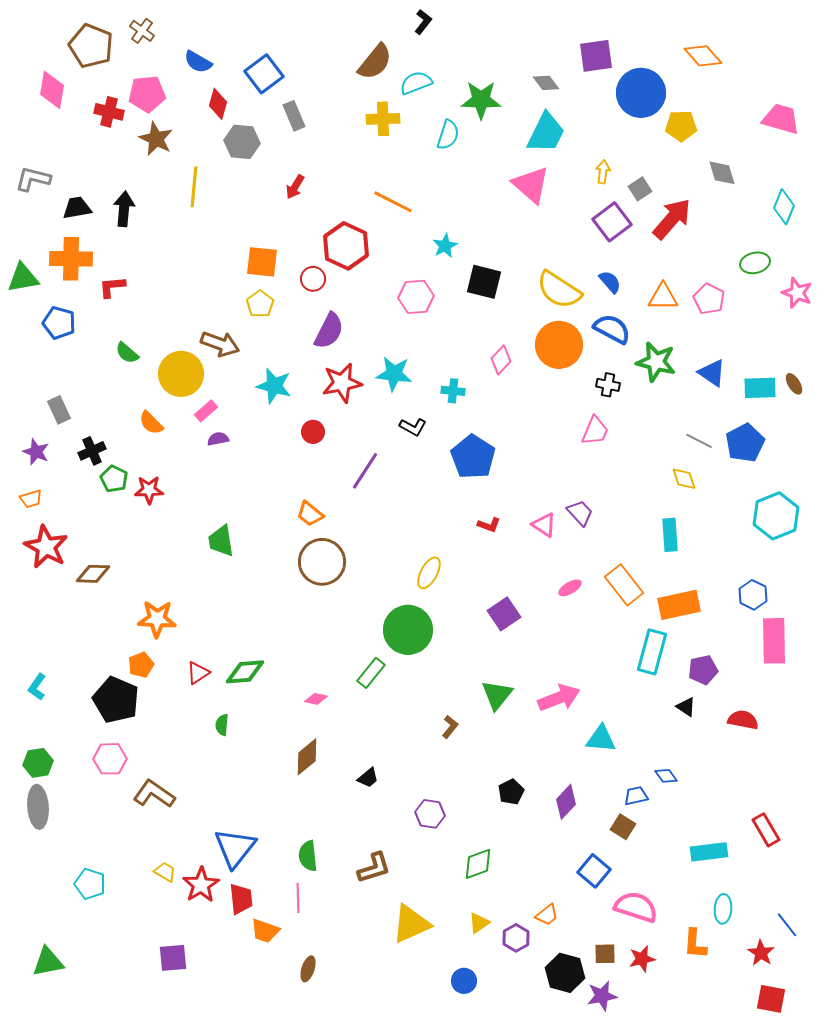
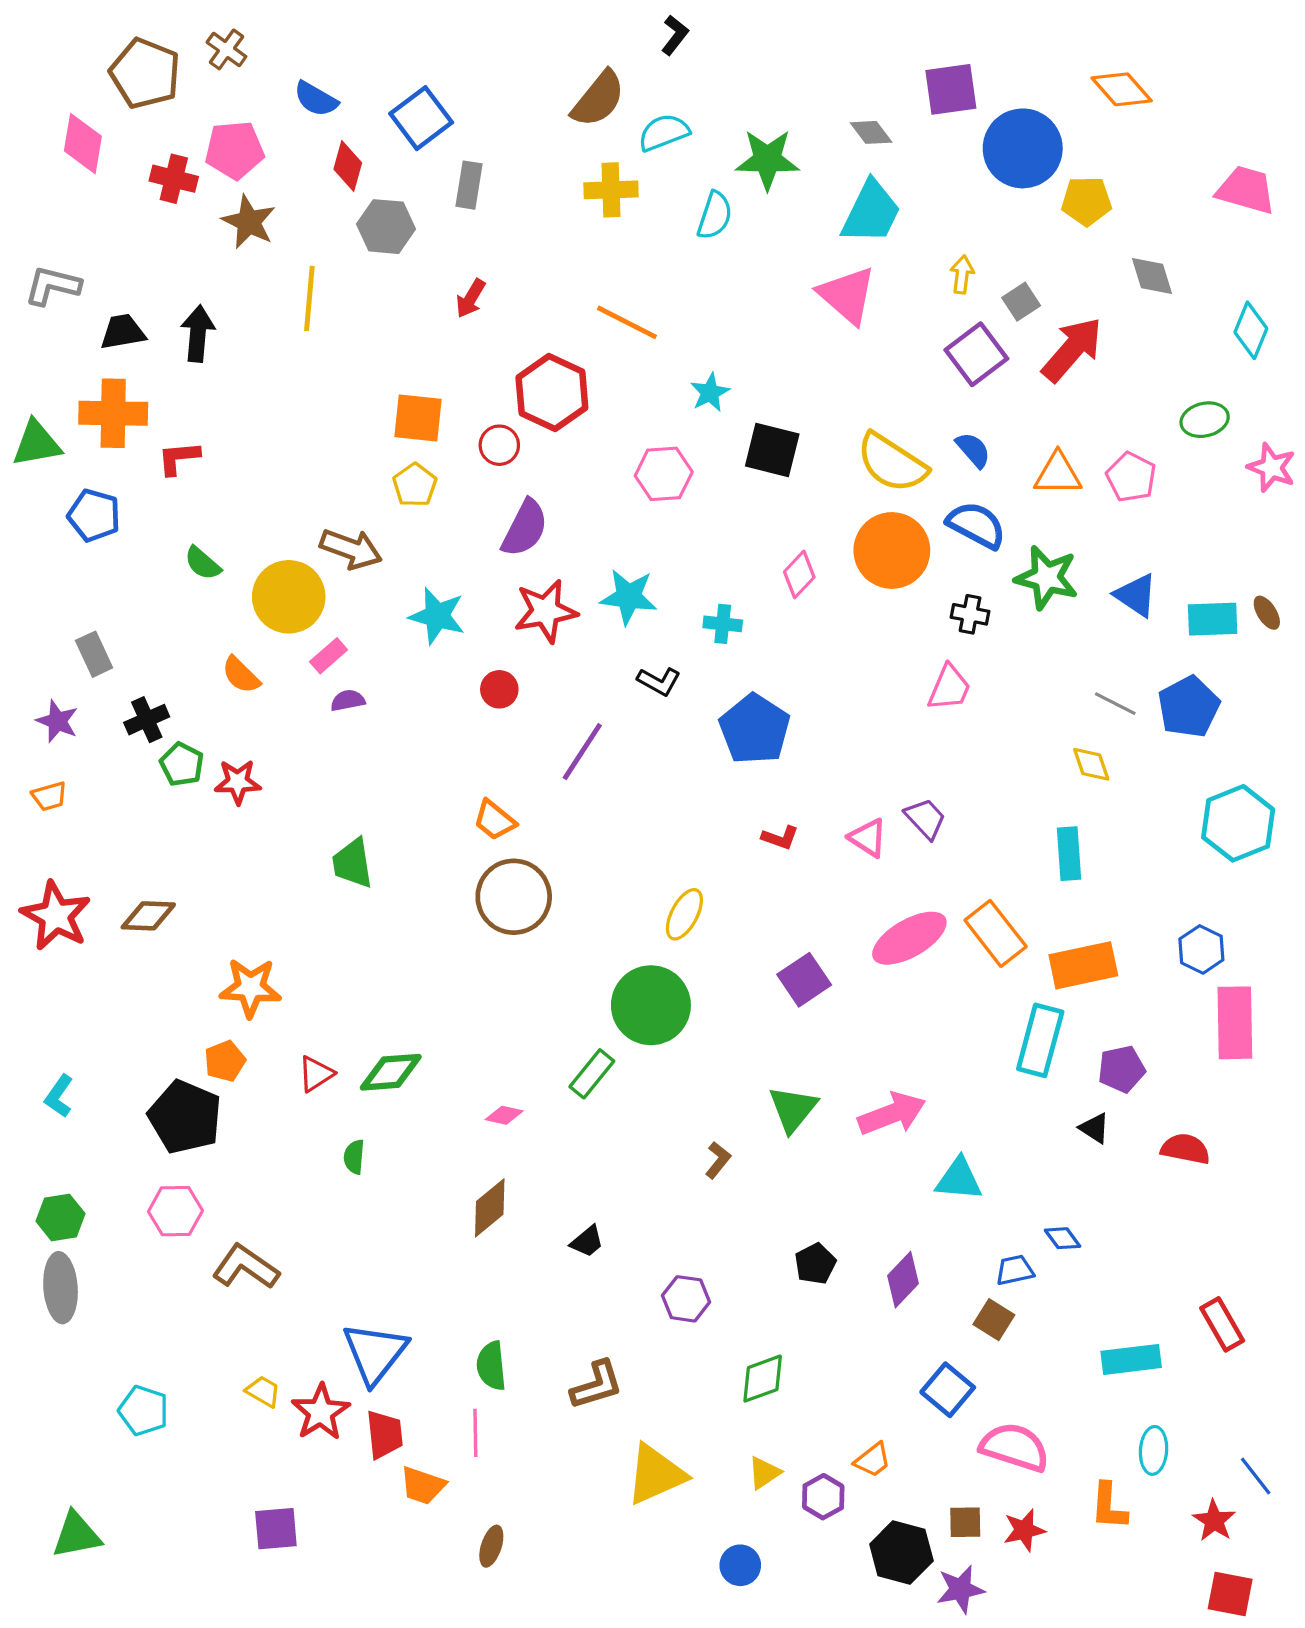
gray rectangle: (294, 116) -> (469, 185), turned 32
red star: (46, 547) -> (56, 916), moved
pink ellipse: (570, 588) -> (909, 938), size x2.0

